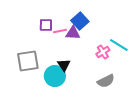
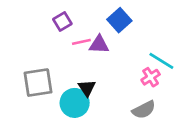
blue square: (80, 21) -> (119, 20), moved
purple square: (46, 25) -> (62, 22), moved, turned -32
pink cross: (103, 52) -> (151, 77), moved

